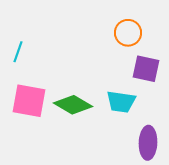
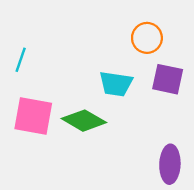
cyan trapezoid: (121, 102) -> (116, 84), moved

